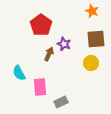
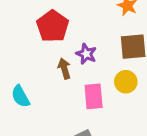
brown arrow: (49, 54) -> (64, 69), turned -40
pink rectangle: (40, 87) -> (94, 96), moved

